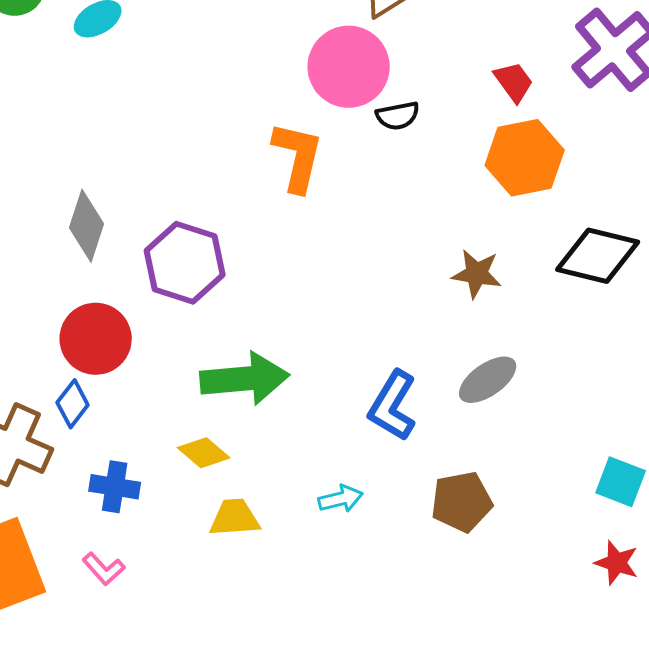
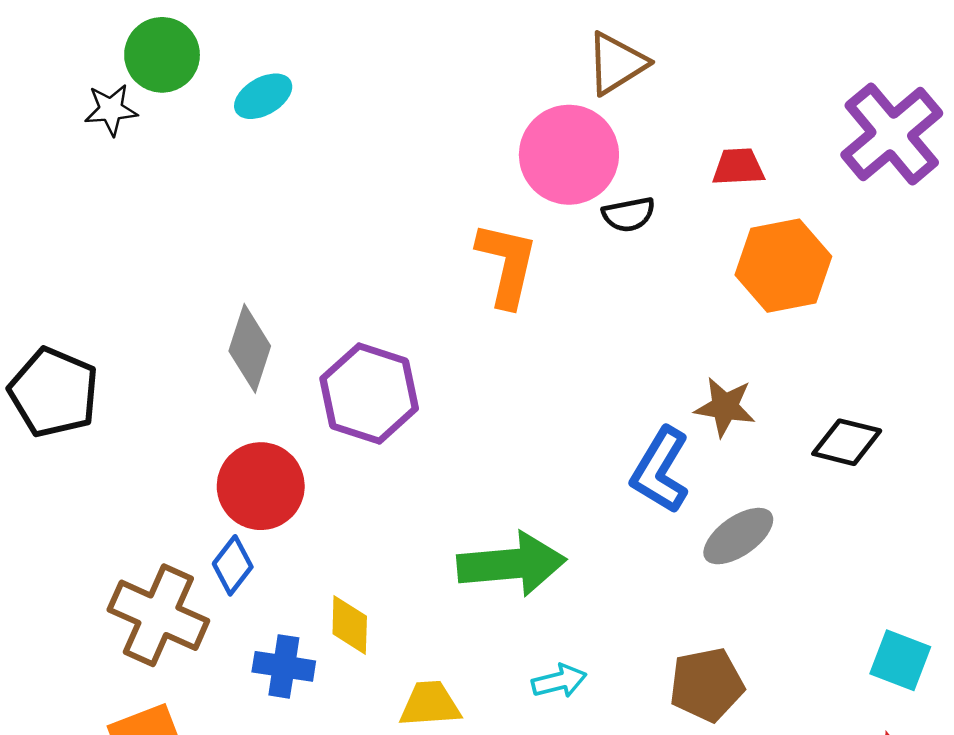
red trapezoid: (514, 82) -> (738, 167), moved, turned -57
black diamond: (598, 256) -> (847, 442), moved, size x0.7
green arrow: (245, 379) -> (512, 564), moved
blue L-shape: (393, 406) -> (660, 470), moved
yellow diamond: (204, 453) -> (350, 625), moved, turned 51

